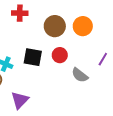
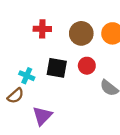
red cross: (20, 13) -> (42, 29), moved

